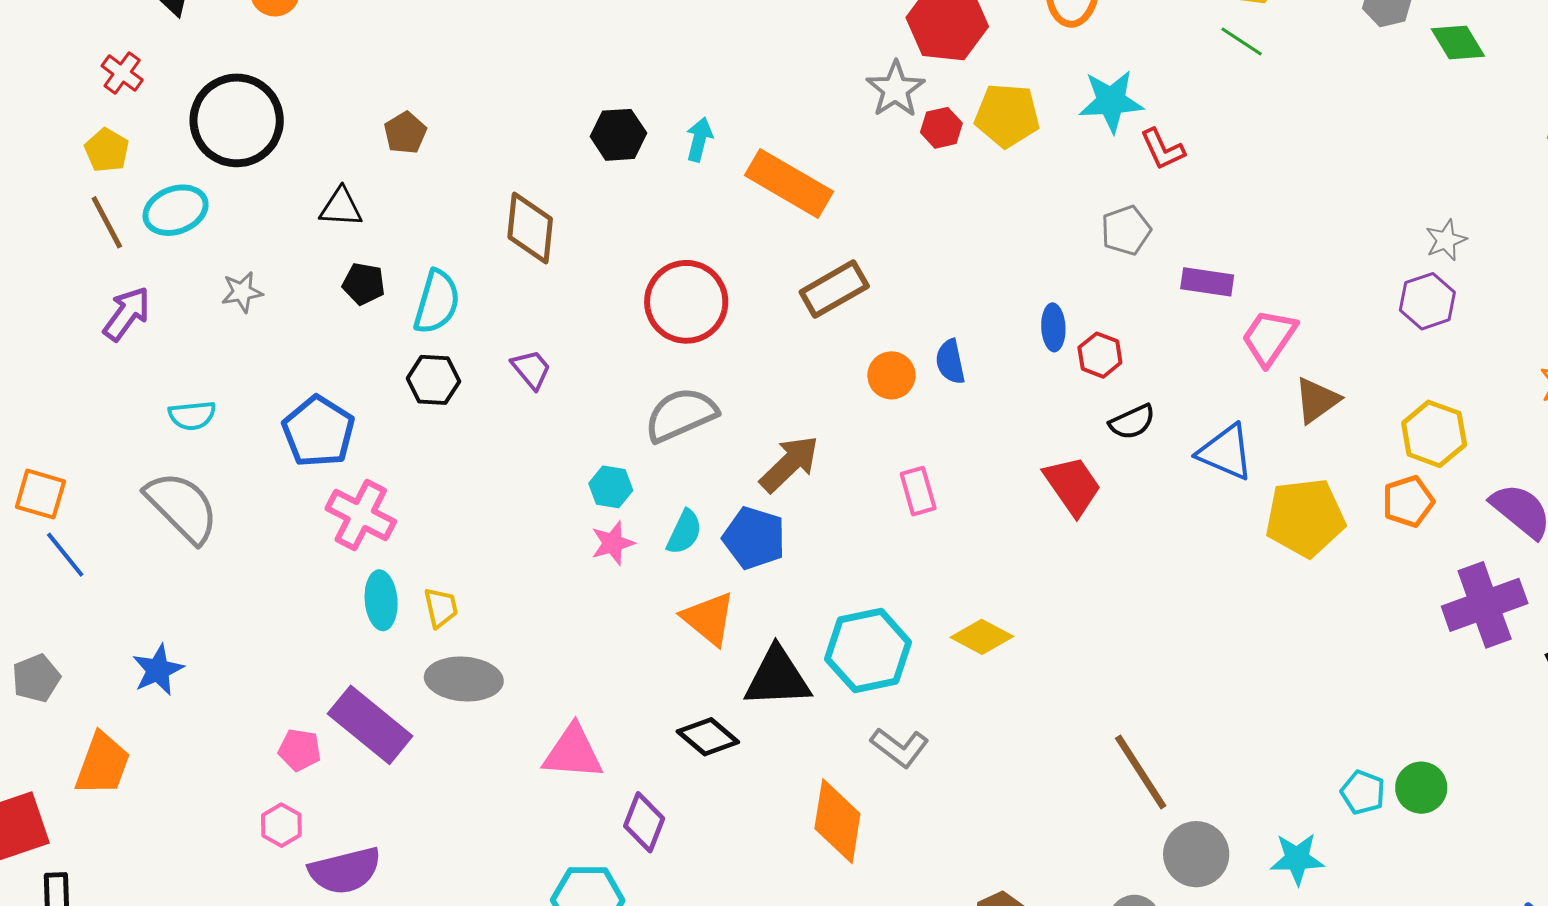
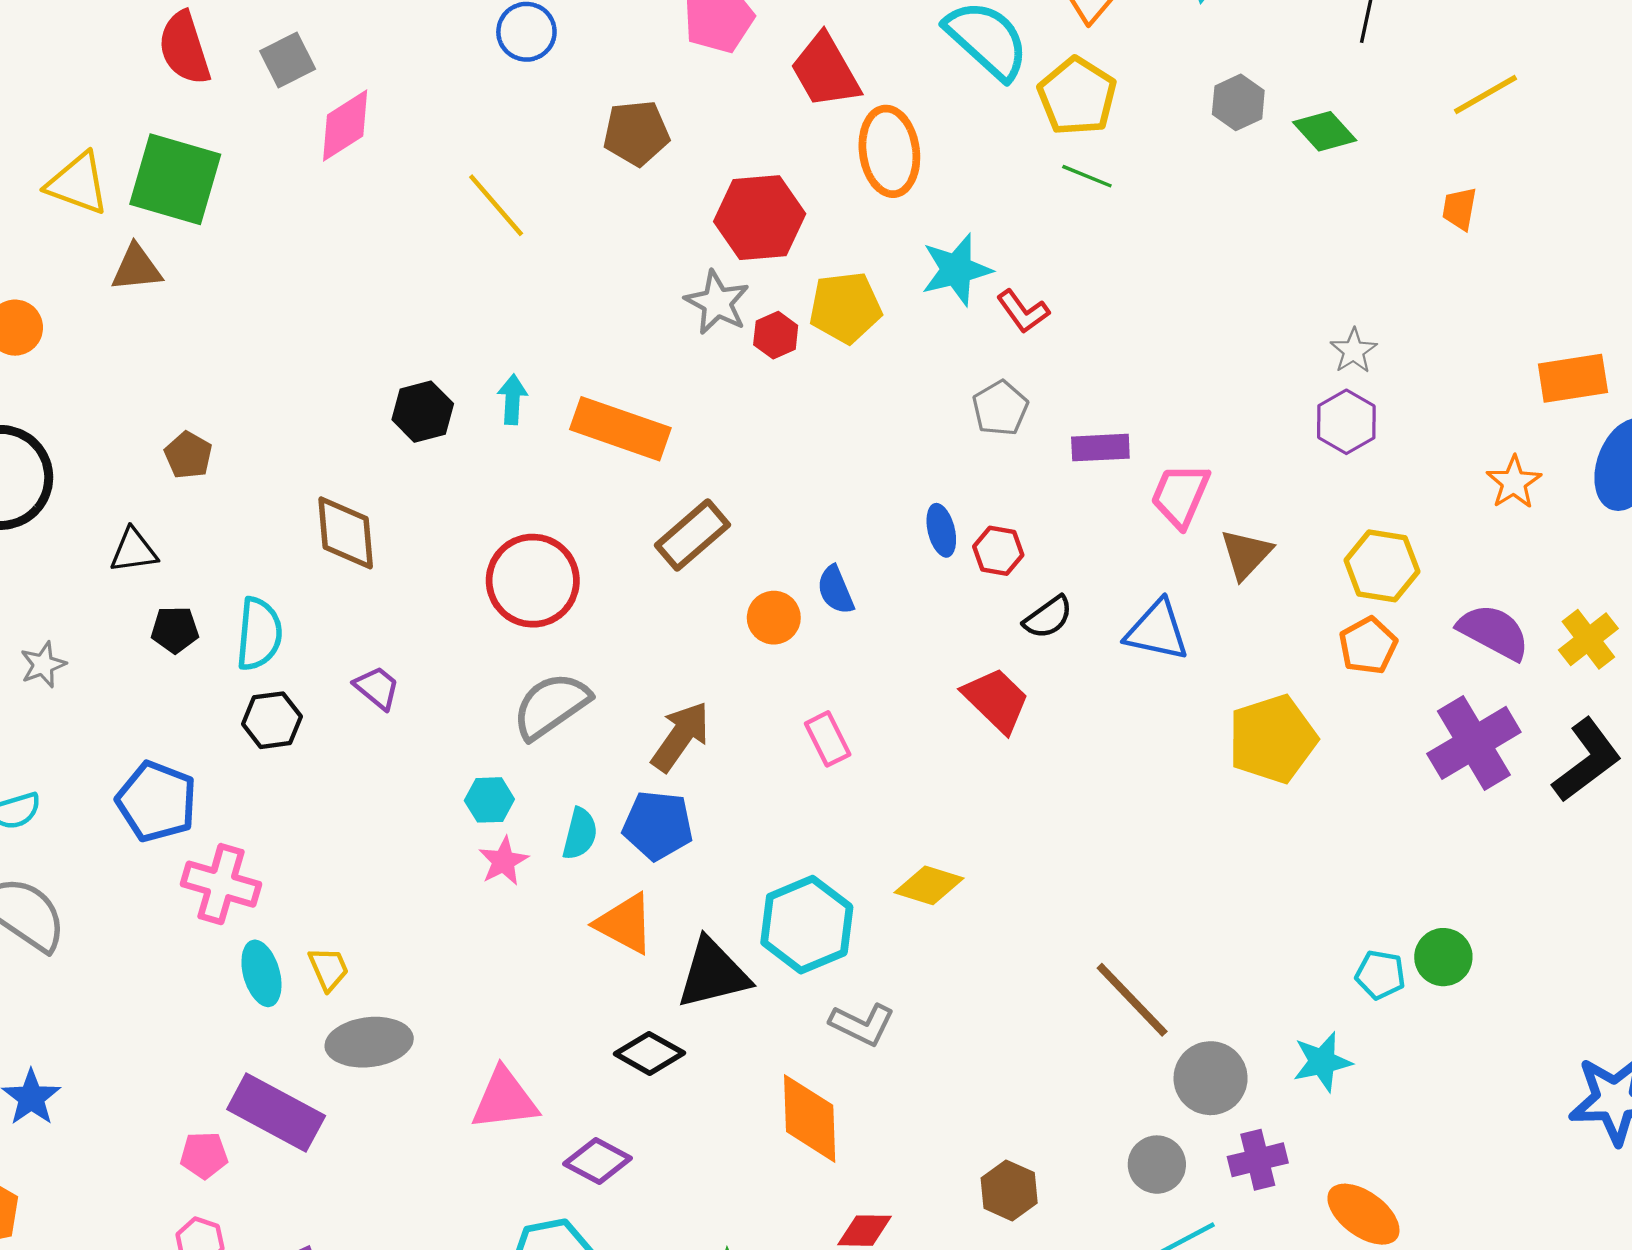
yellow pentagon: (1305, 518) -> (1272, 739), moved
purple diamond: (644, 822) -> (598, 1161), turned -72

